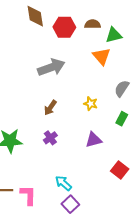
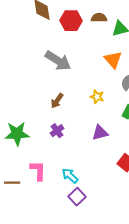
orange triangle: (102, 56) -> (113, 60), moved
gray arrow: (51, 67) -> (58, 61), turned 52
pink L-shape: (28, 195) -> (38, 171), moved

